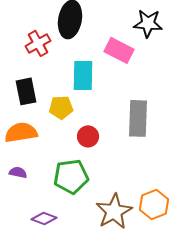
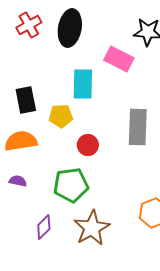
red cross: (38, 43) -> (29, 25), moved
brown star: (114, 211) -> (92, 228), moved
purple diamond: (44, 218) -> (44, 227), turned -65

